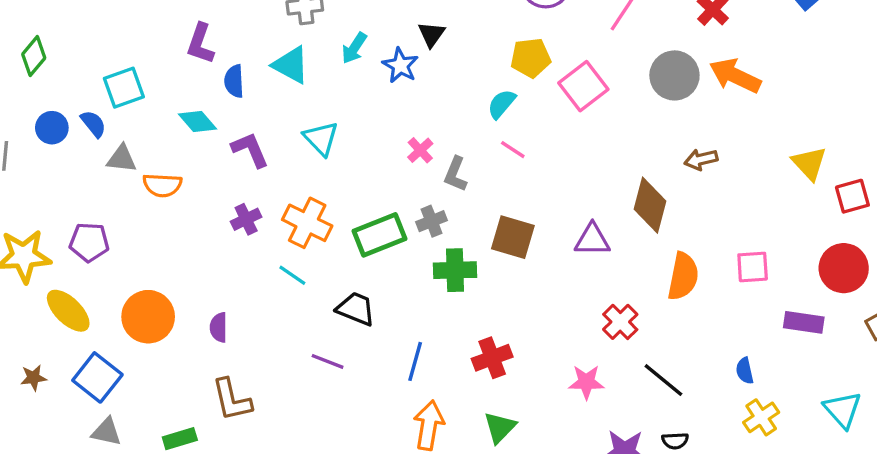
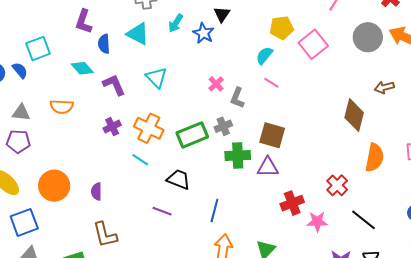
gray triangle: (122, 159) -> (21, 113), moved
purple triangle: (592, 240) -> (268, 167), moved
red cross: (492, 358) -> (292, 203), moved
blue square: (97, 377) -> (24, 222), turned 32

